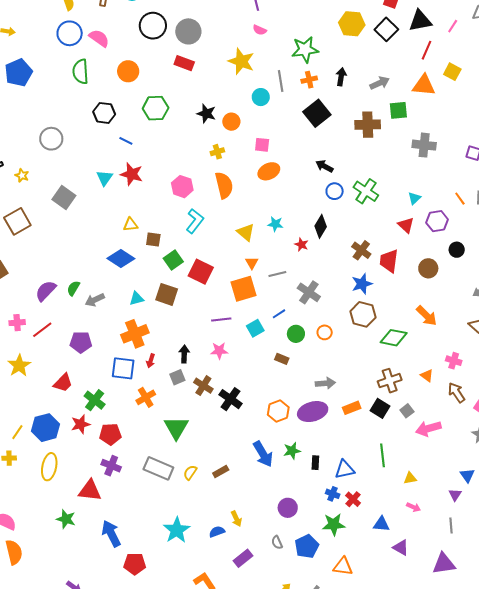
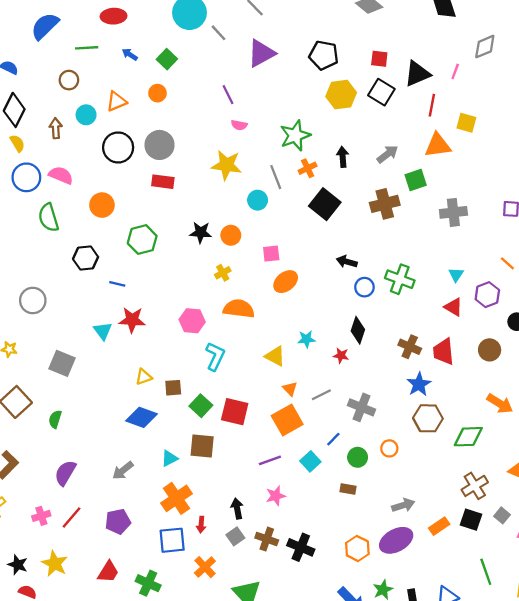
orange semicircle: (224, 185) -> (239, 309), turned -56
green semicircle: (73, 288) -> (55, 419), moved

